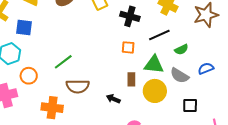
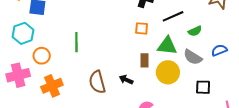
green line: (63, 62) -> (76, 42), turned -54
brown semicircle: (78, 86) -> (97, 82), moved, turned 75
orange cross: (52, 108) -> (52, 86), moved, turned -30

